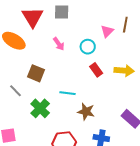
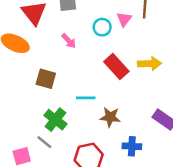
cyan circle: (88, 47) -> (102, 27), moved
red rectangle: (96, 70) -> (116, 66), size x1.5
gray line: (16, 91) -> (44, 142), moved

